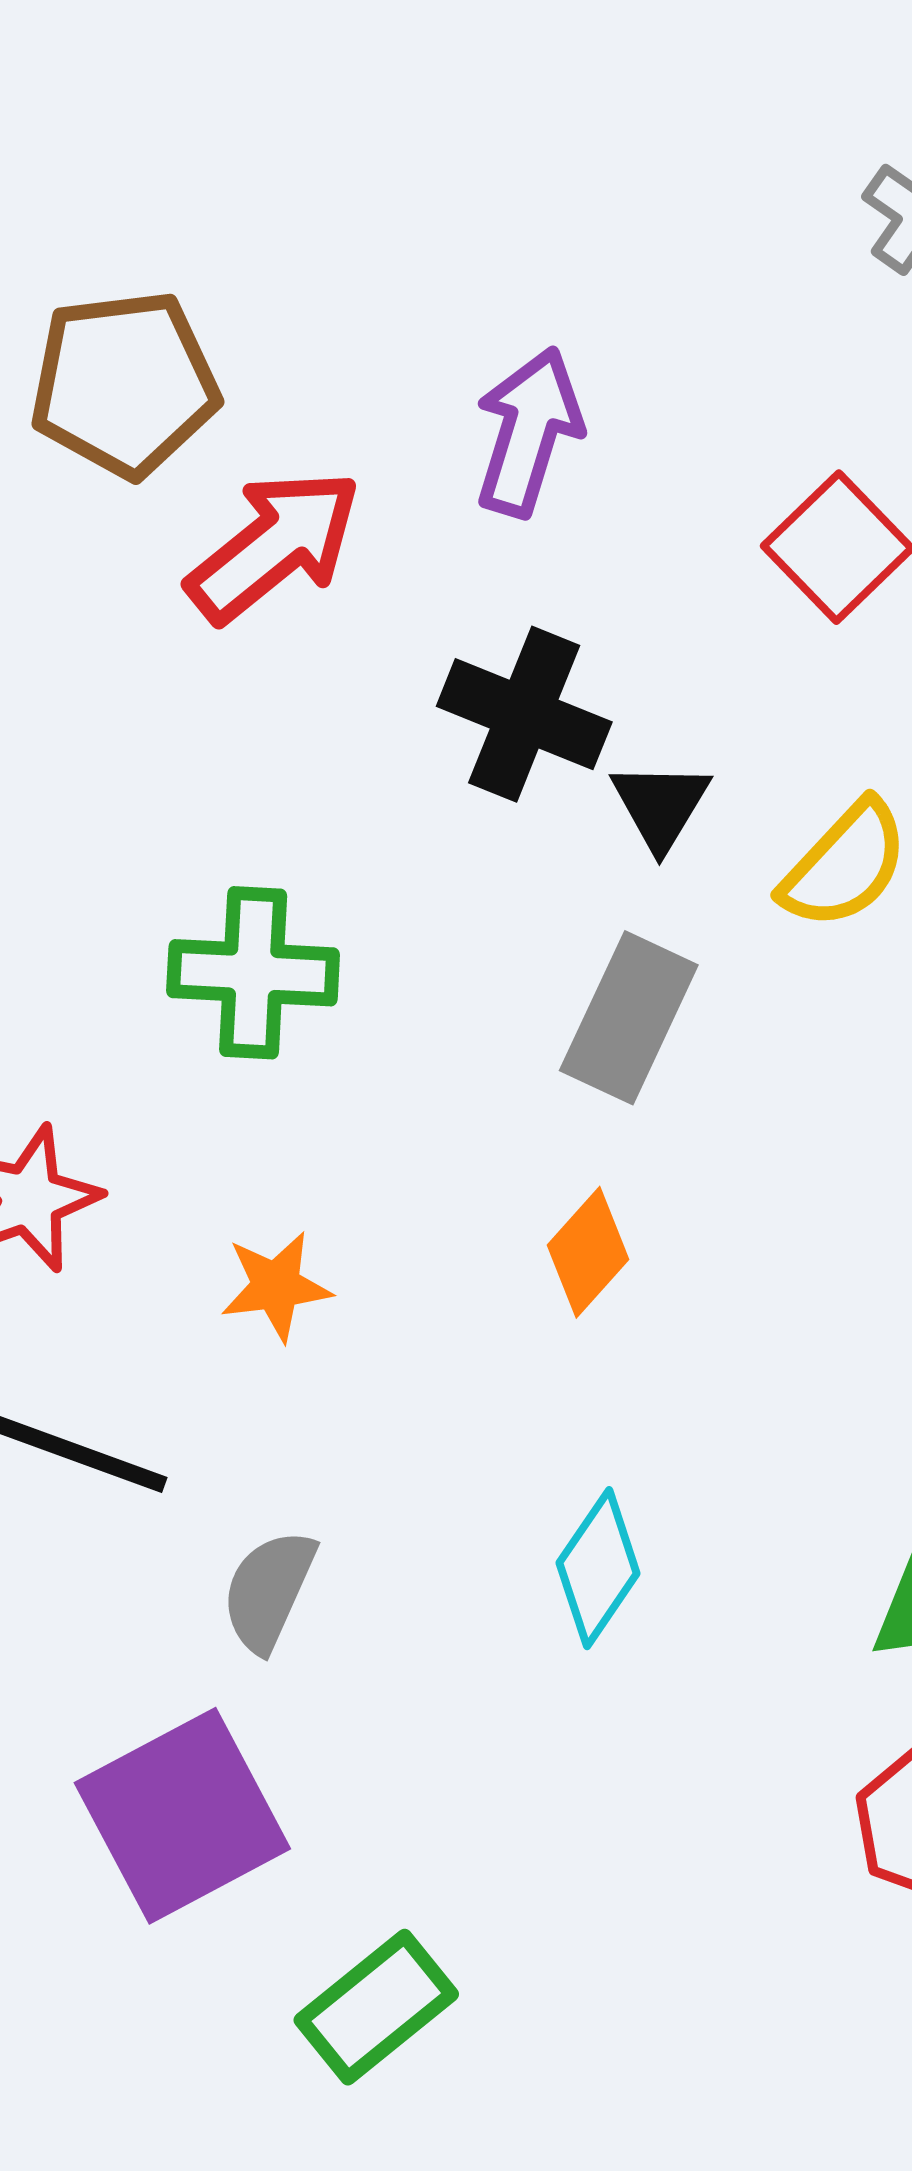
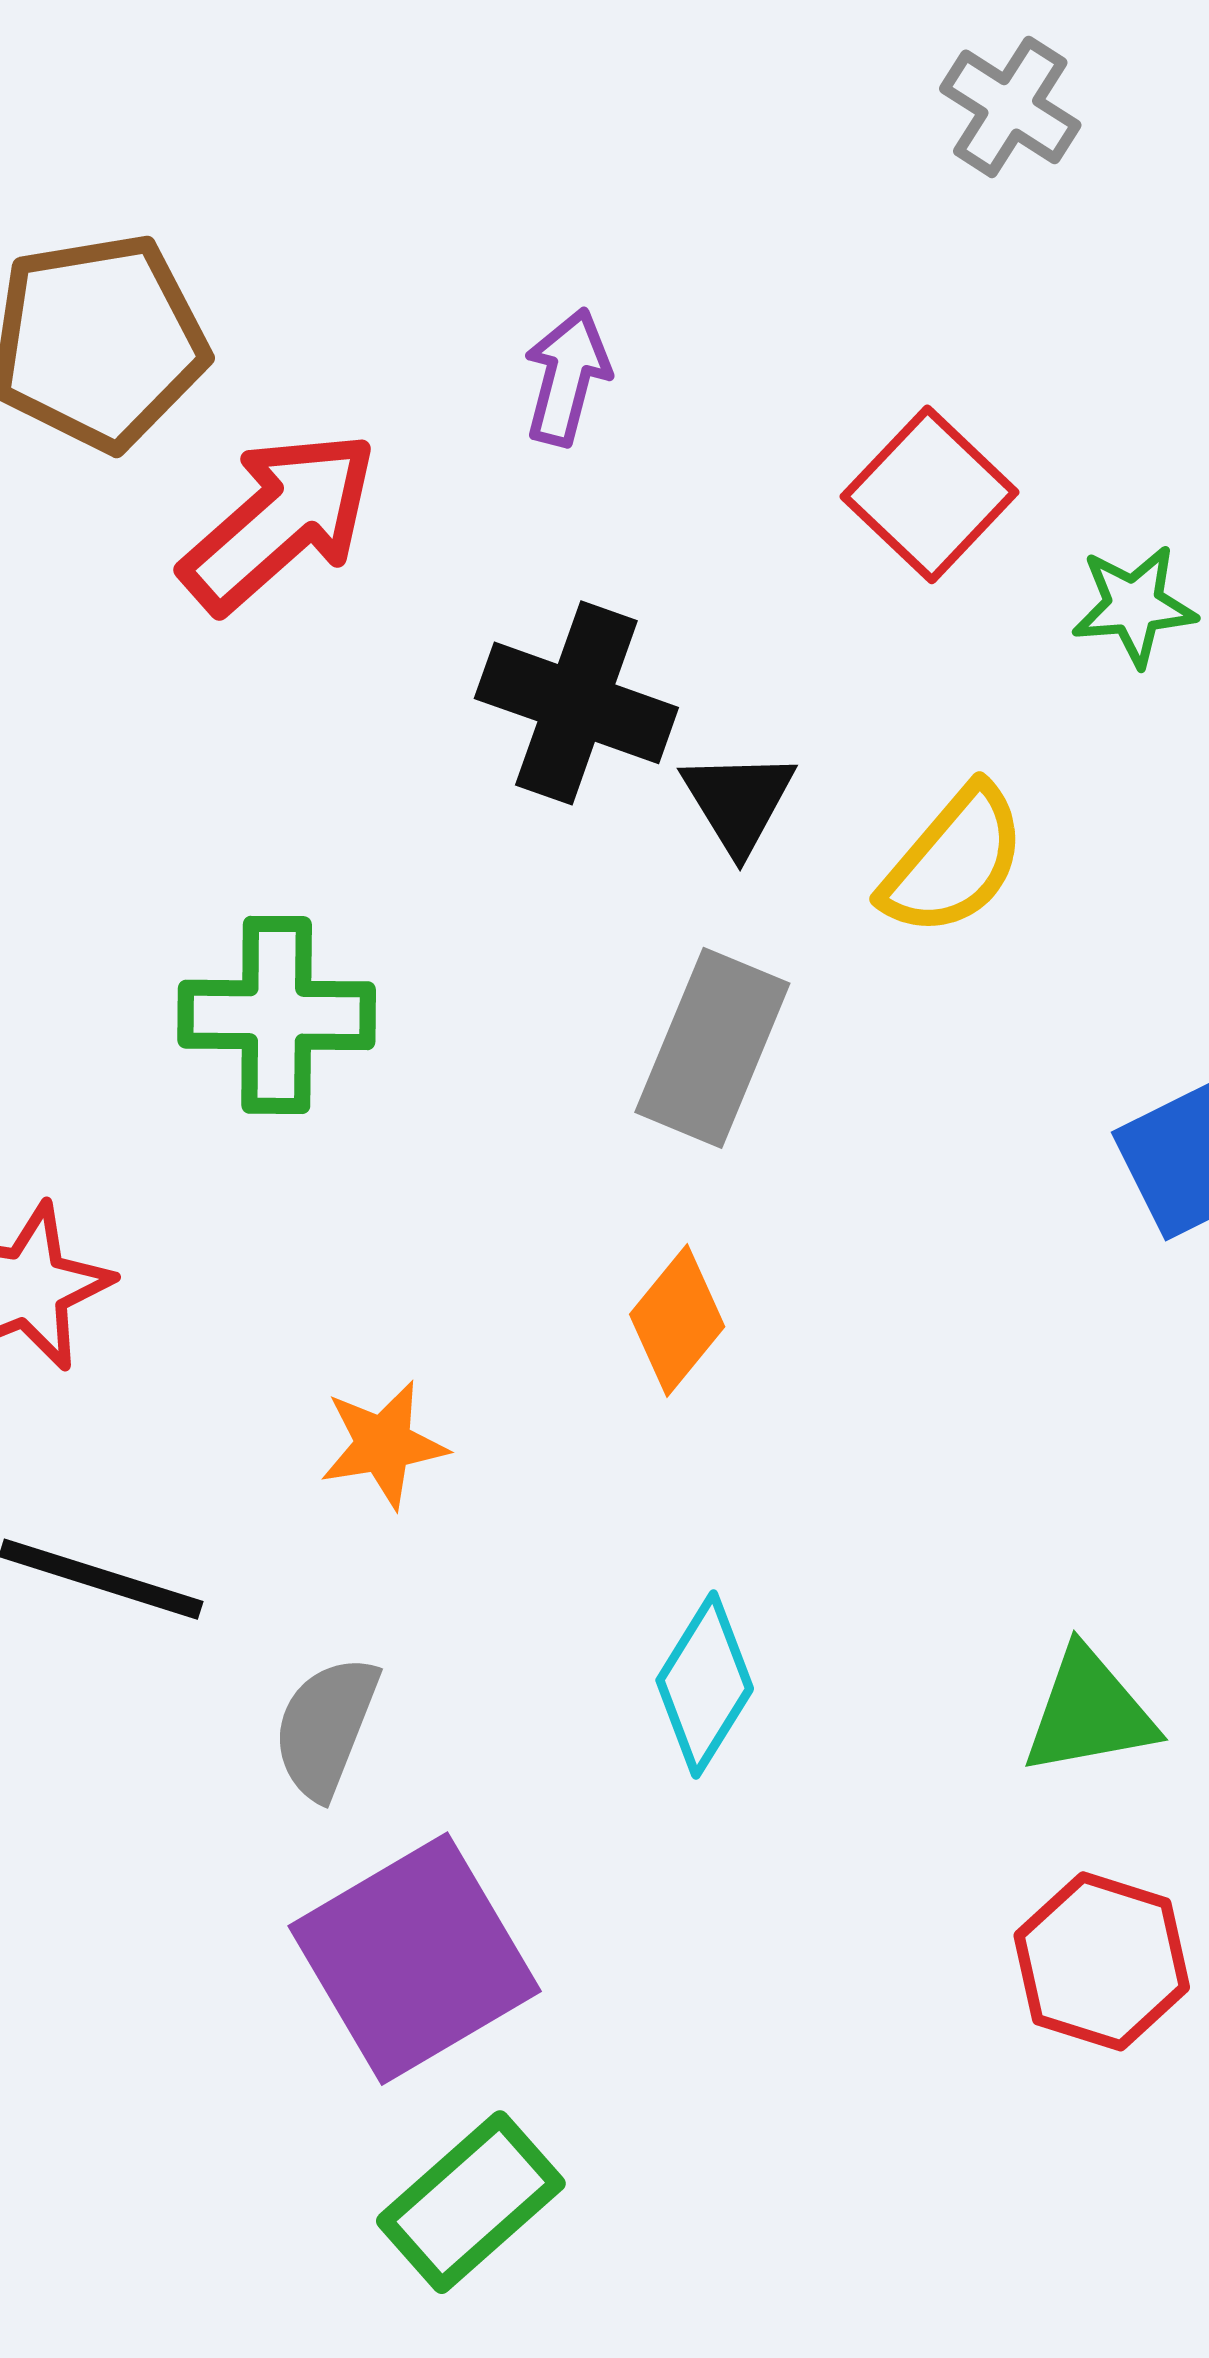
purple arrow: (528, 432) -> (567, 377), size x0.7
orange star: (276, 1286) -> (383, 1444), moved
purple square: (182, 1816) -> (415, 1959), moved

